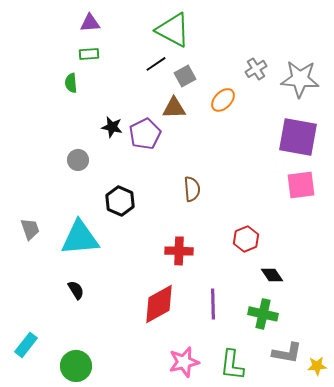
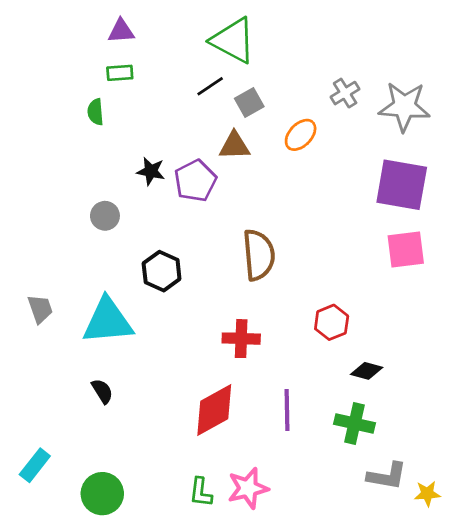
brown semicircle: (192, 189) -> (259, 255), size x1.5
black diamond: (272, 275) -> (367, 371), turned -40
green L-shape: (232, 365) -> (201, 492), moved, size x0.7

